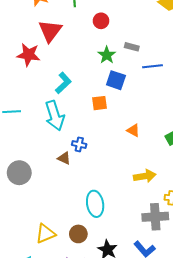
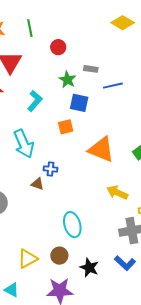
cyan L-shape: (63, 83) -> (35, 101), moved
orange triangle: (133, 130) -> (101, 149), size x2.0
yellow arrow: (145, 176) -> (117, 192), turned -140

